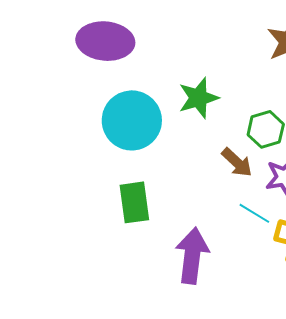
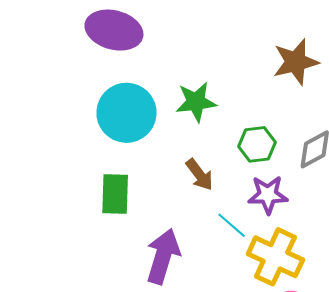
brown arrow: (237, 162) -> (200, 175), moved

